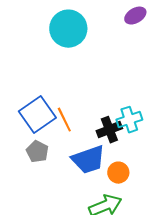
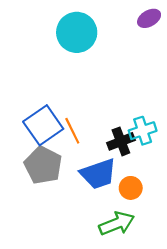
gray pentagon: (37, 152) -> (43, 165), size x1.6

